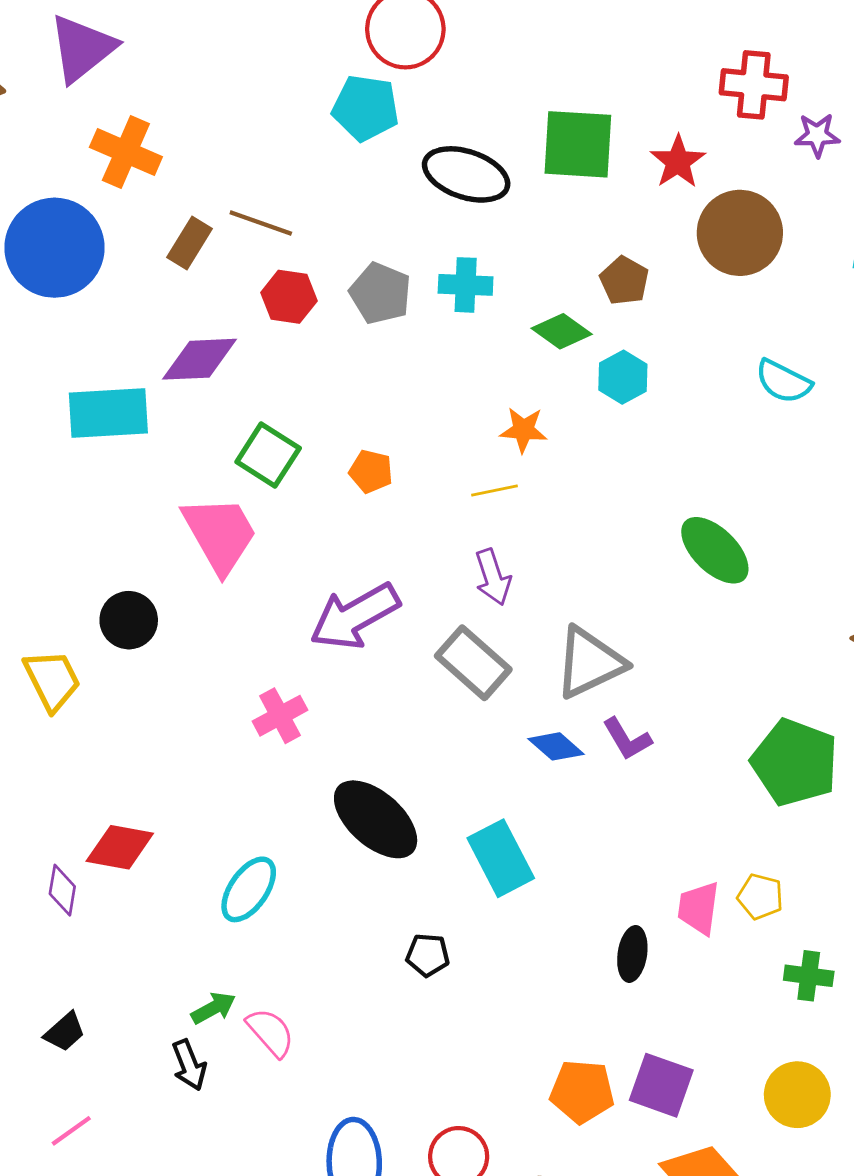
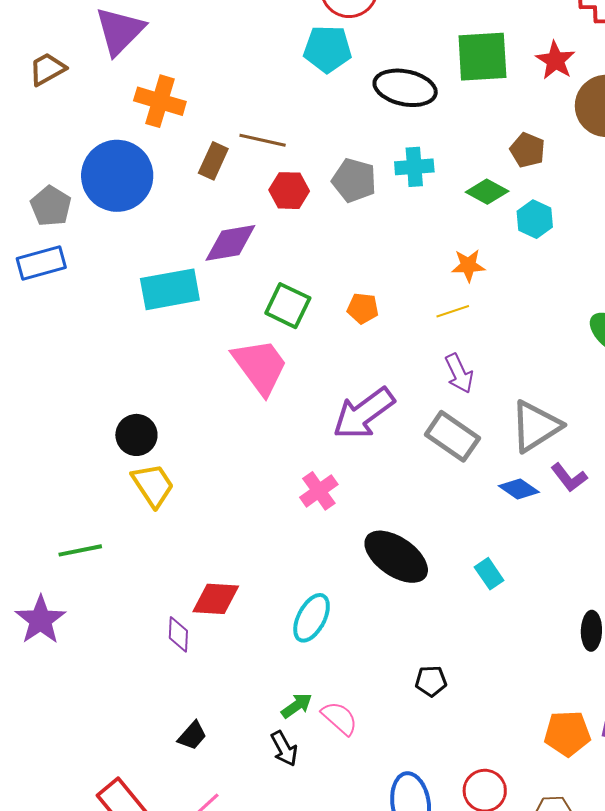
black circle: (129, 620) -> (136, 435), moved
cyan rectangle: (501, 858) -> (489, 574), size x0.6
black pentagon: (428, 955) -> (431, 681), moved

